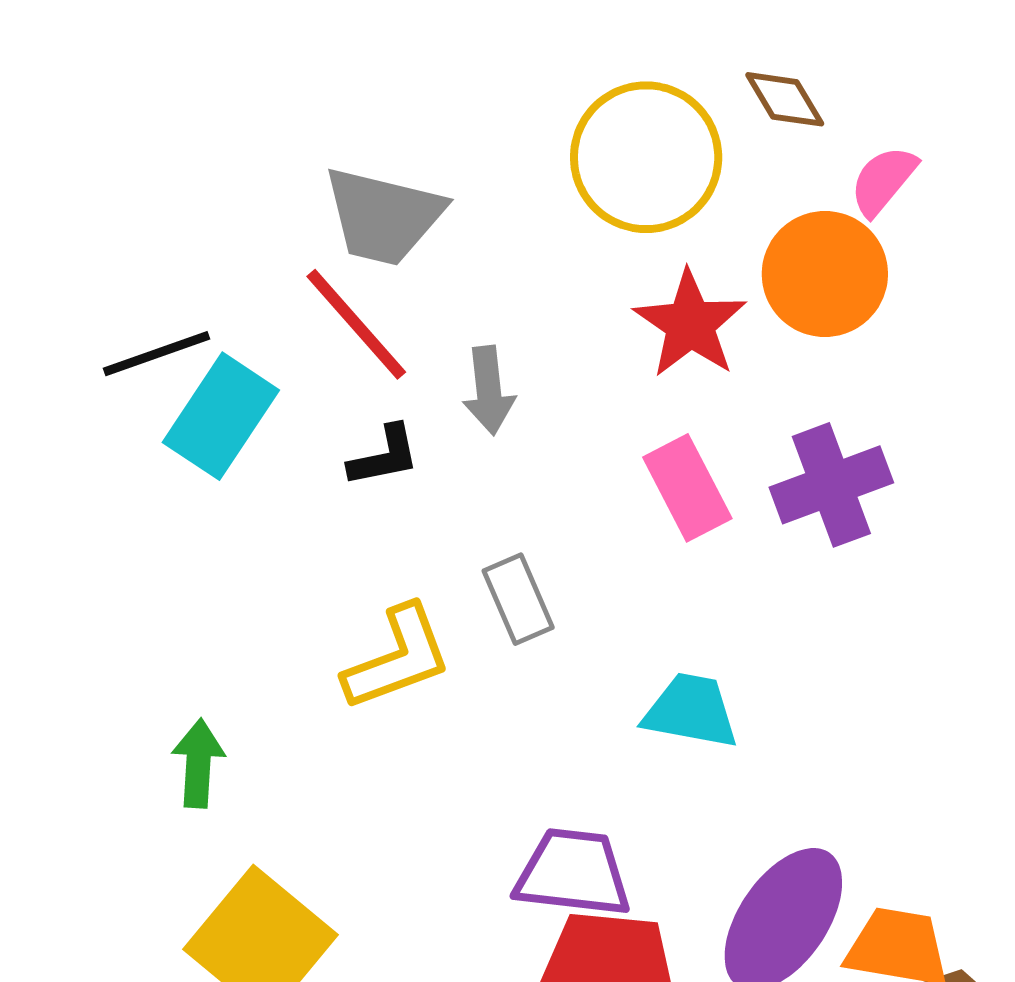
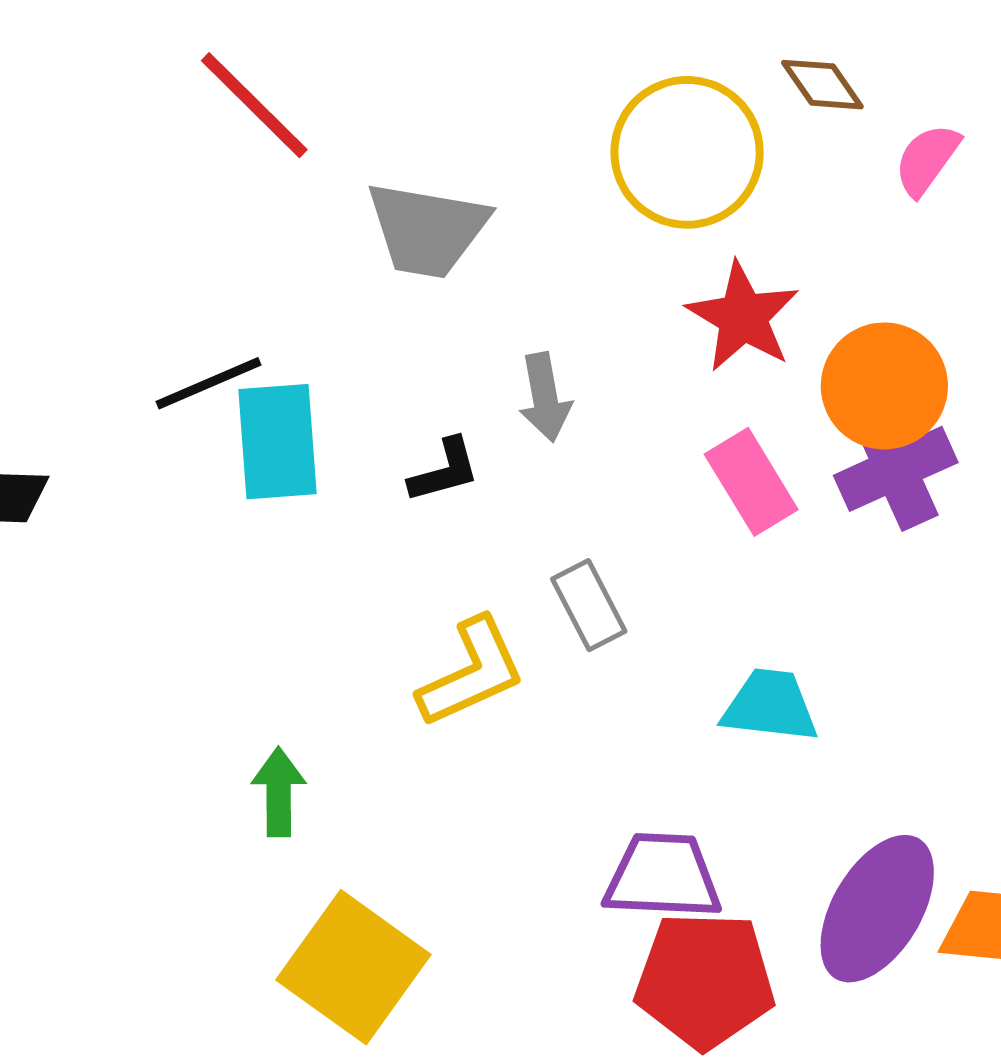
orange circle: (825, 274) -> (884, 386), moved
red line: (356, 324) -> (254, 105), moved
cyan rectangle: (221, 416) -> (278, 442), turned -34

